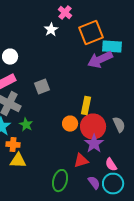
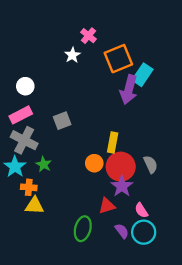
cyan rectangle: (112, 47) -> (143, 75), turned -60
purple arrow: (100, 60) -> (129, 90), turned -50

